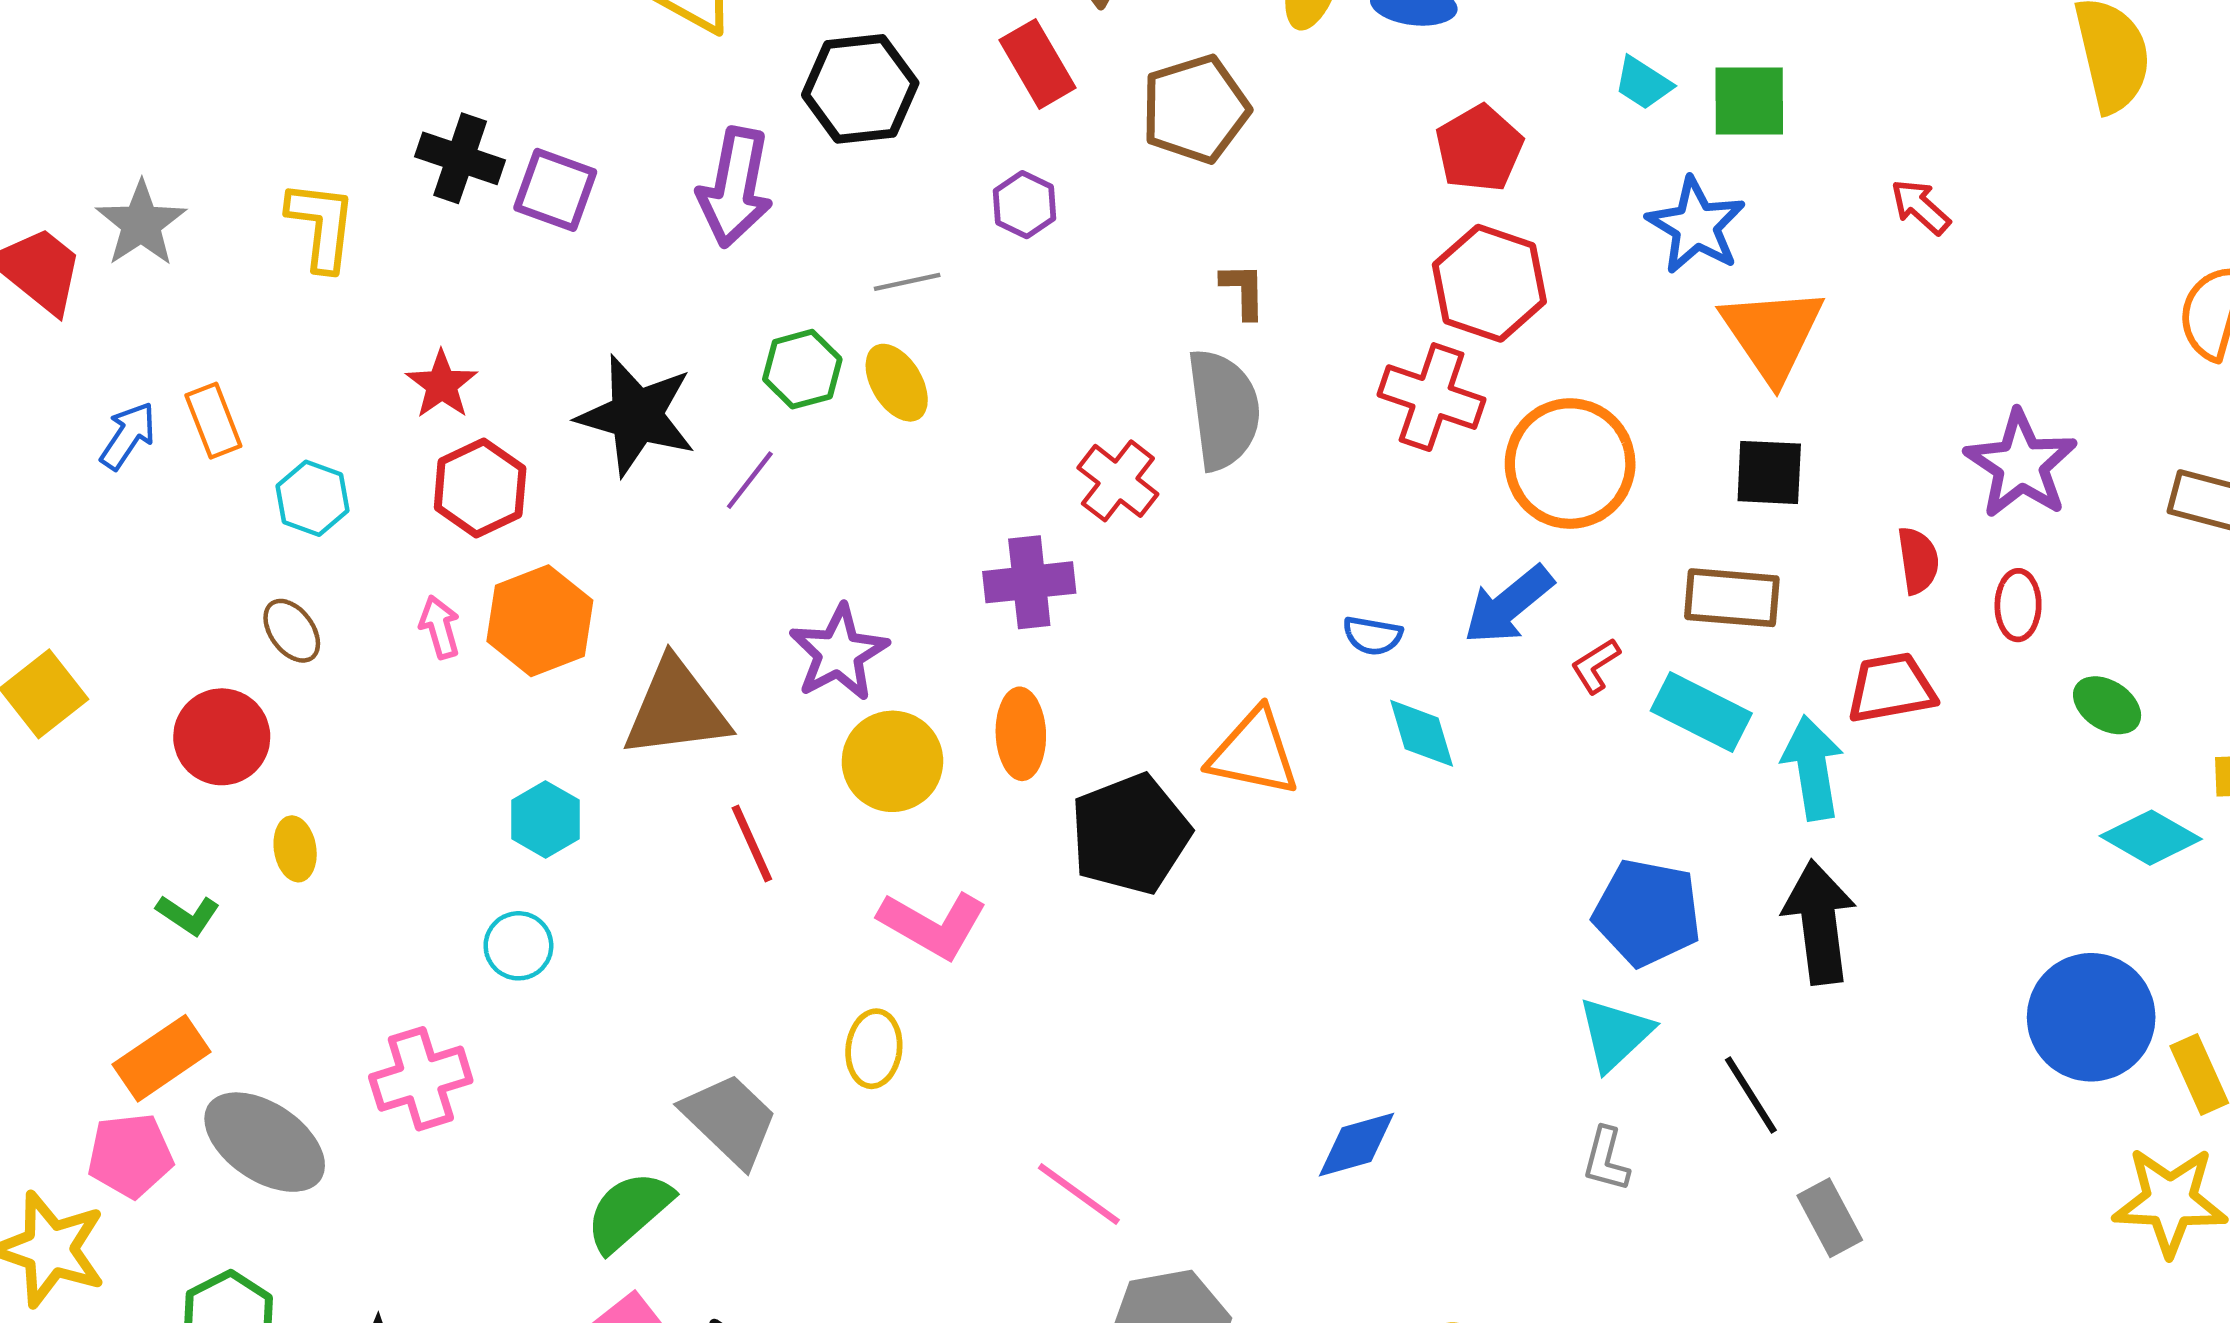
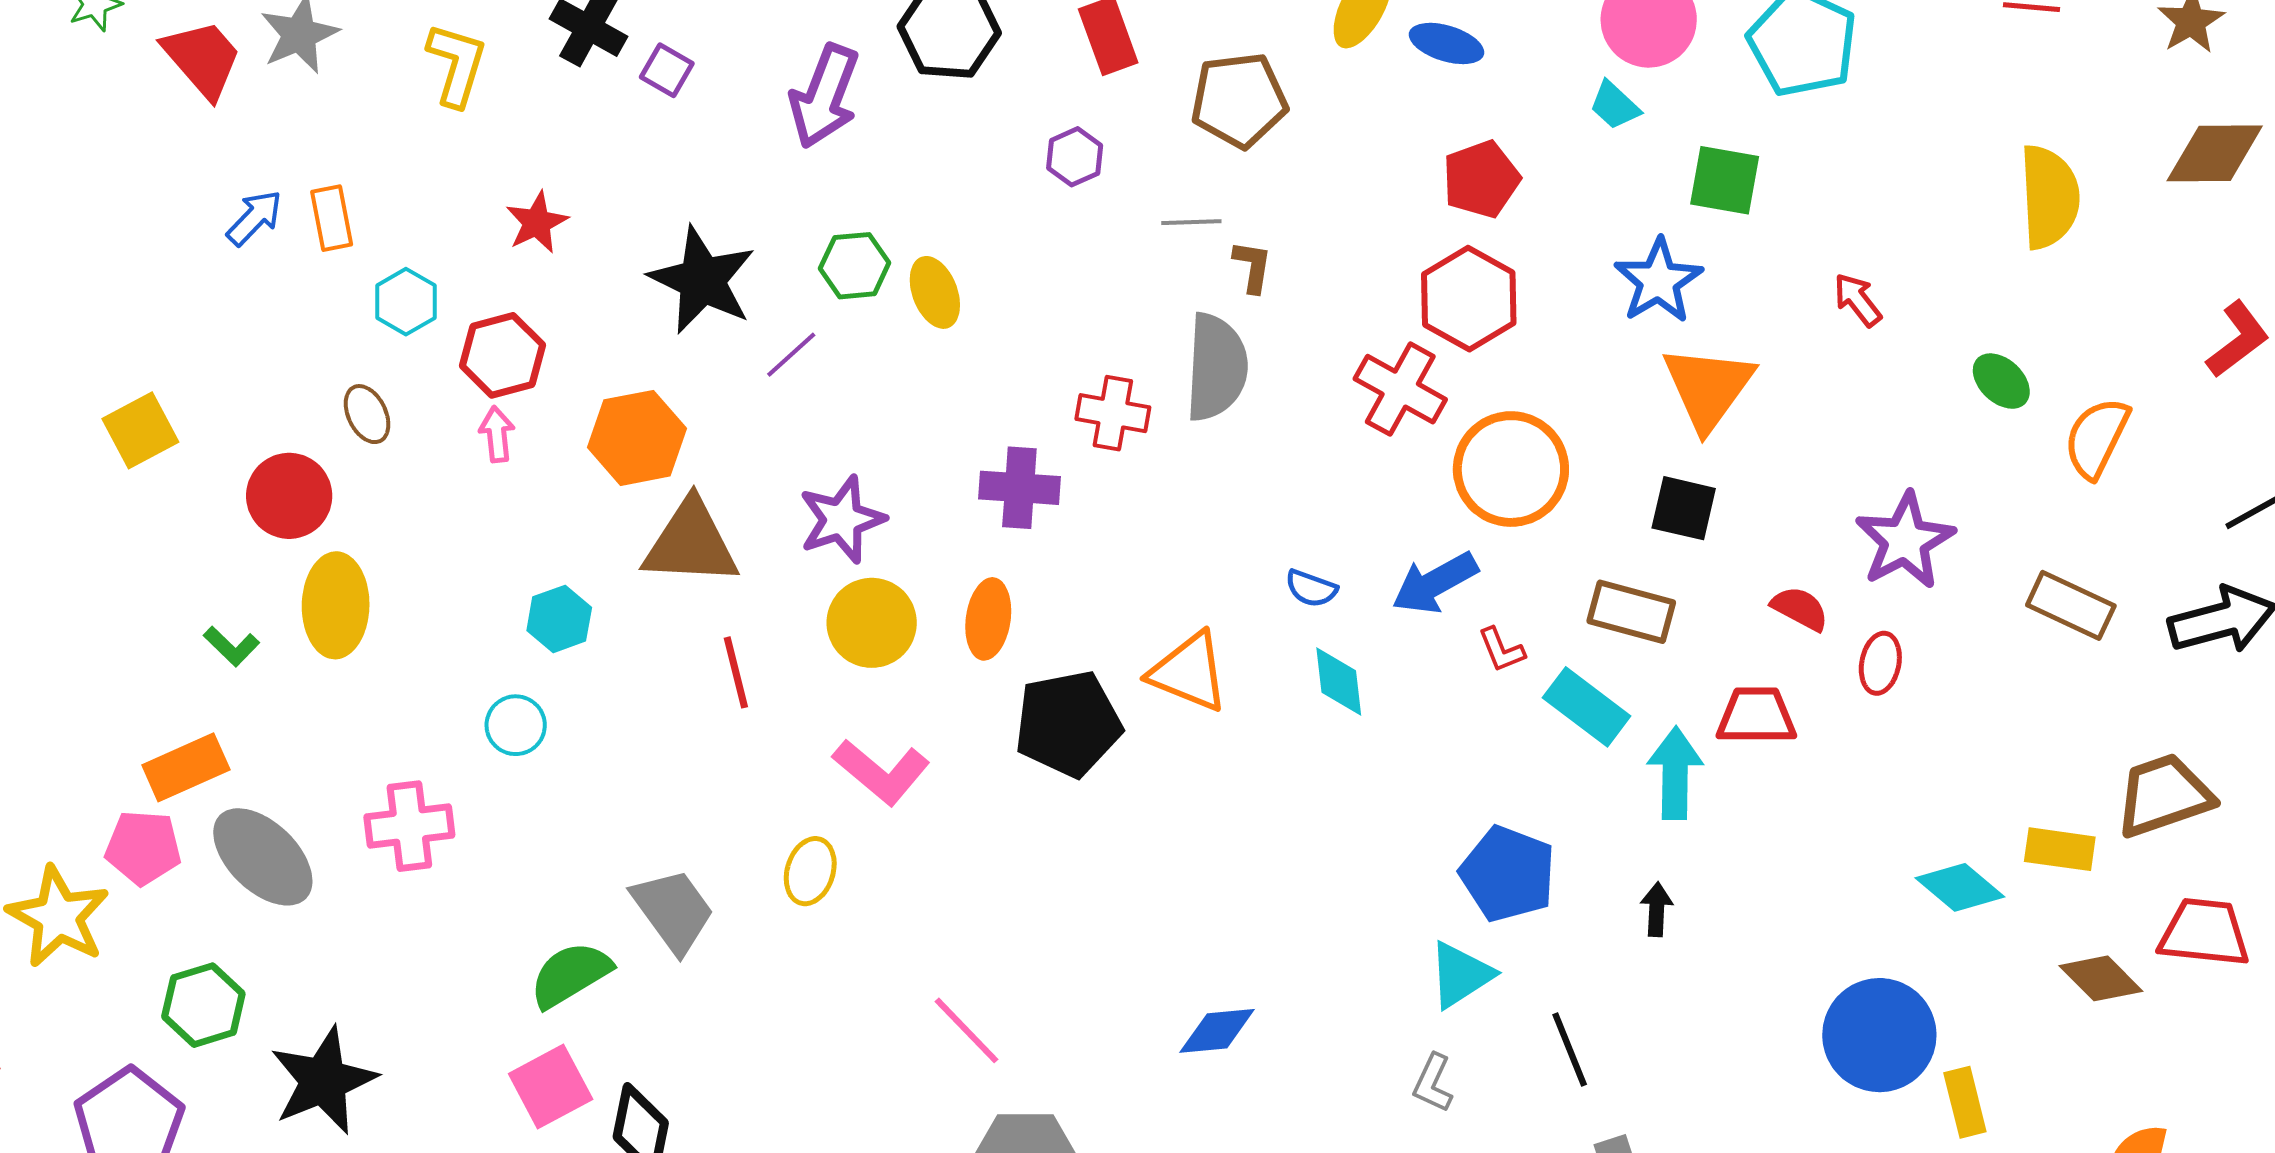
cyan trapezoid: (1643, 83) -> (1615, 105), moved
purple square: (555, 190) -> (667, 70), size x0.7
gray line: (907, 282) -> (1191, 222), moved
red cross: (1118, 481) -> (1113, 413), turned -38
red hexagon: (480, 488) -> (502, 355), moved
red semicircle: (1918, 560) -> (1800, 609), turned -64
orange hexagon: (540, 621) -> (637, 438), moved
red L-shape: (1595, 666) -> (1501, 650), turned -90
green ellipse: (2107, 705) -> (2001, 381), moved
yellow ellipse: (295, 849) -> (336, 605), size x1.8
black arrow: (1819, 922) -> (1657, 909), size x0.5

